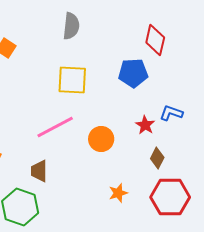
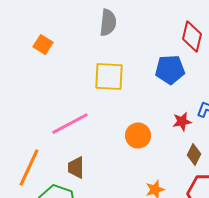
red star: (145, 125) -> (182, 122), turned 30
pink line: (55, 127) -> (70, 124), moved

